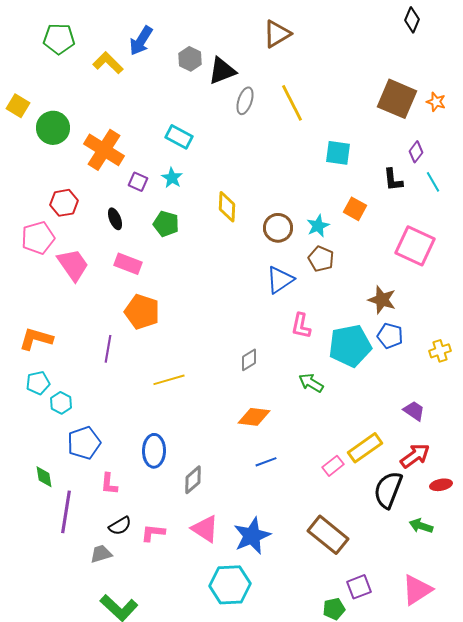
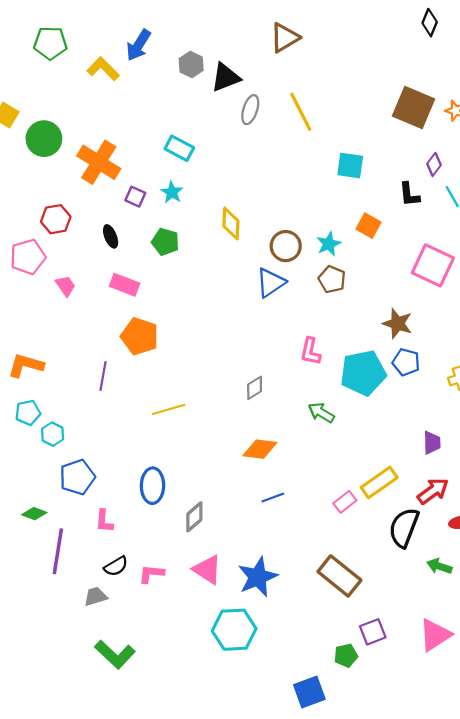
pink trapezoid: (73, 265) -> (65, 286), size x0.6
blue triangle: (280, 280) -> (271, 283), moved
purple trapezoid: (414, 411) -> (432, 443), turned 55
green diamond: (44, 477) -> (34, 514), turned -60

